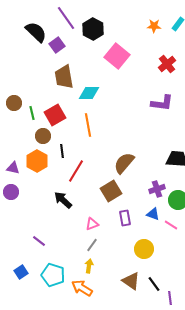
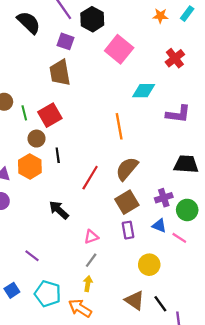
purple square: (57, 45) -> (66, 41), moved, turned -35
cyan diamond: (89, 93) -> (144, 91), moved
purple L-shape: (162, 103) -> (178, 114), moved
orange line: (88, 125) -> (119, 126), moved
red line: (76, 171) -> (90, 178), moved
brown square: (111, 191) -> (127, 202), moved

